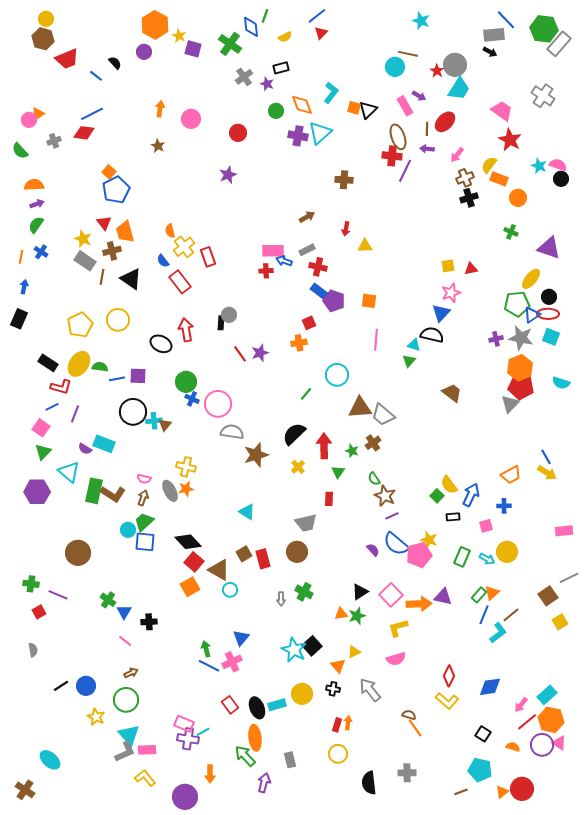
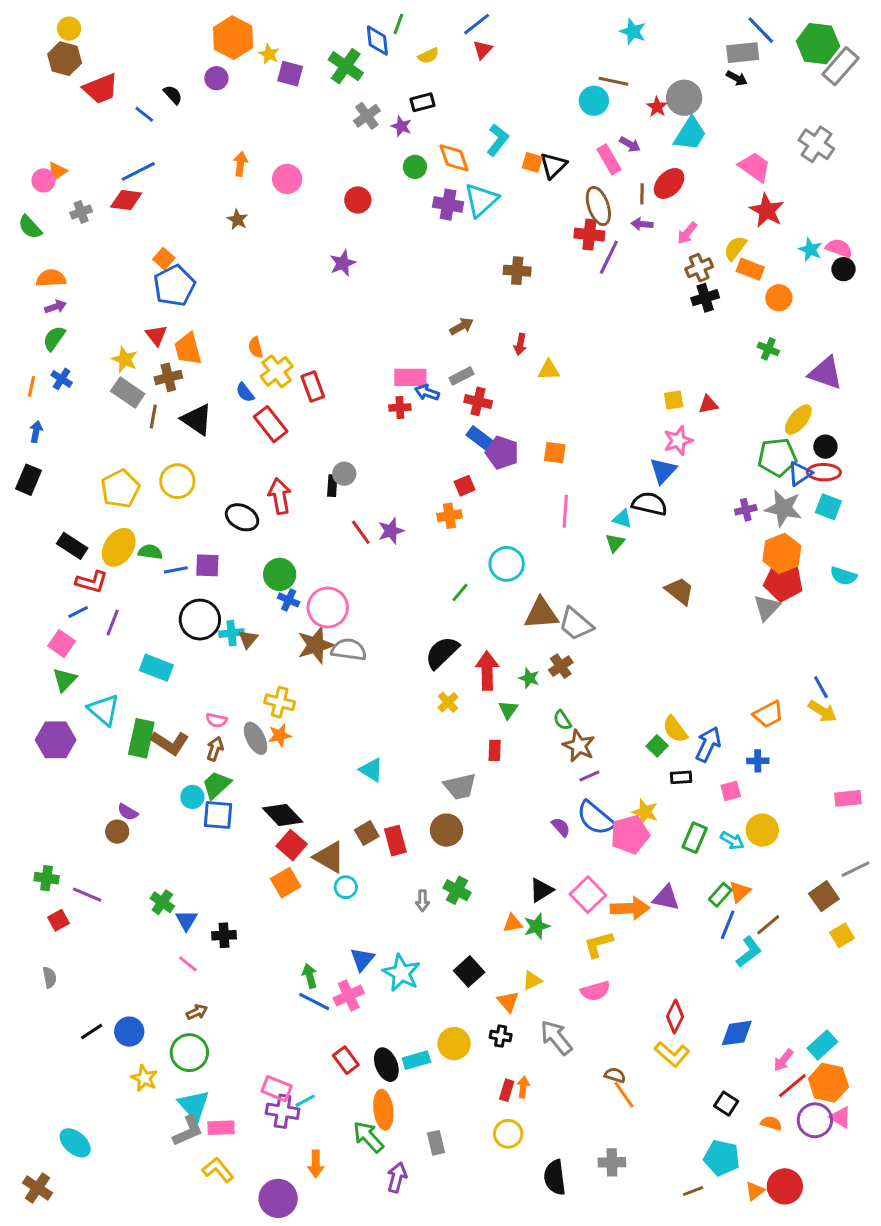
purple semicircle: (85, 449) -> (128, 812), moved
brown star: (256, 455) -> (316, 645), moved
brown circle: (78, 553) -> (117, 832), size x0.6
cyan star: (294, 650) -> (401, 973), moved

